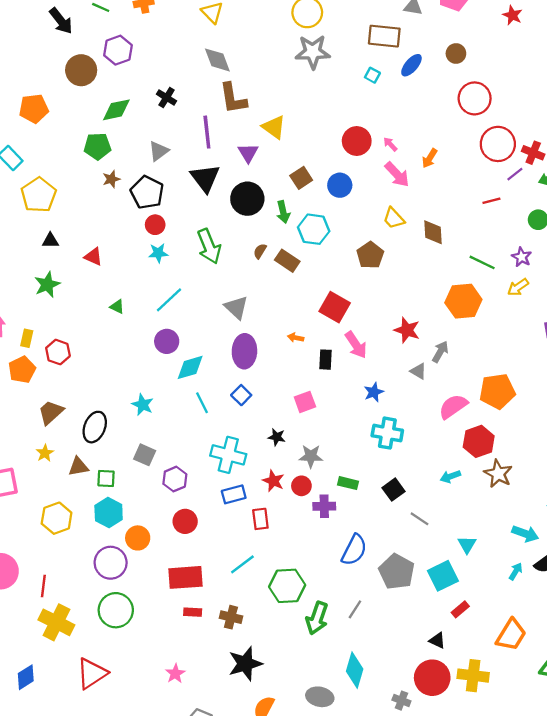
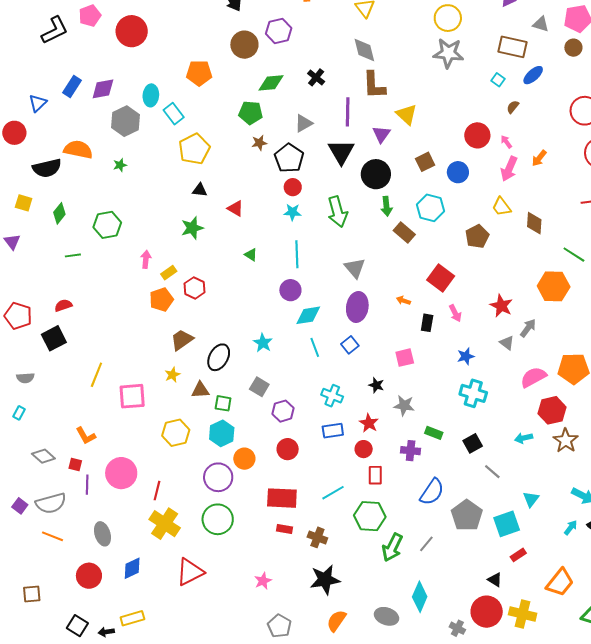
brown circle: (456, 54) -> (573, 48), moved
pink arrow: (397, 174) -> (509, 169), turned 60
green arrow: (283, 212) -> (387, 206), moved
brown semicircle: (260, 251) -> (513, 107), moved
cyan line: (169, 300) -> (297, 254), turned -56
yellow rectangle: (27, 338) -> (169, 273), turned 35
pink arrow: (356, 345) -> (455, 313), size x0.7
cyan cross: (228, 455) -> (332, 396), size x0.7
red circle: (301, 486) -> (364, 449), moved
red rectangle: (260, 519) -> (375, 475), moved

